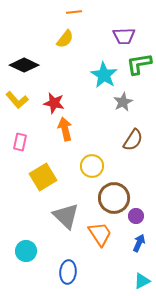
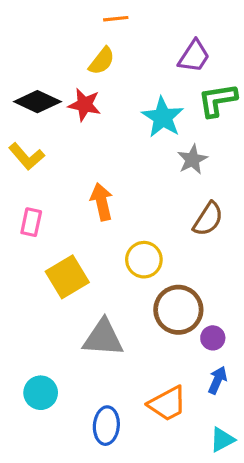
purple trapezoid: (124, 36) -> (194, 56), turned -55
red star: (54, 103) -> (84, 105), moved
gray triangle: (66, 216) -> (103, 338), turned -40
orange trapezoid: (100, 234) -> (167, 404), moved, turned 96

